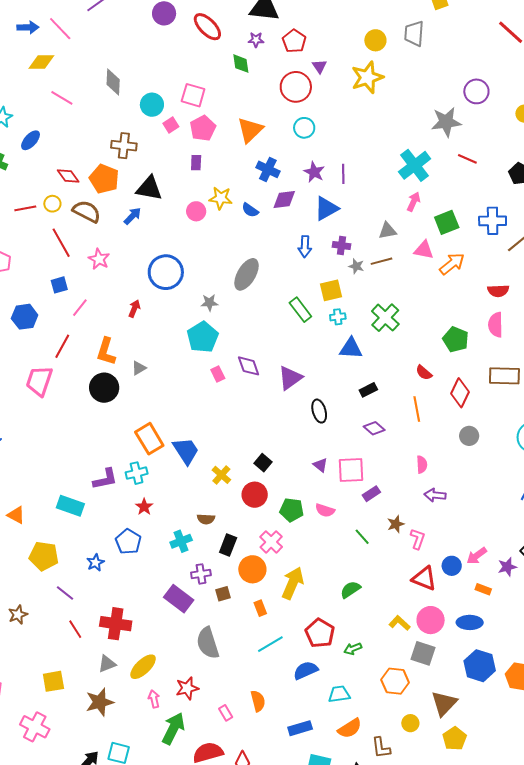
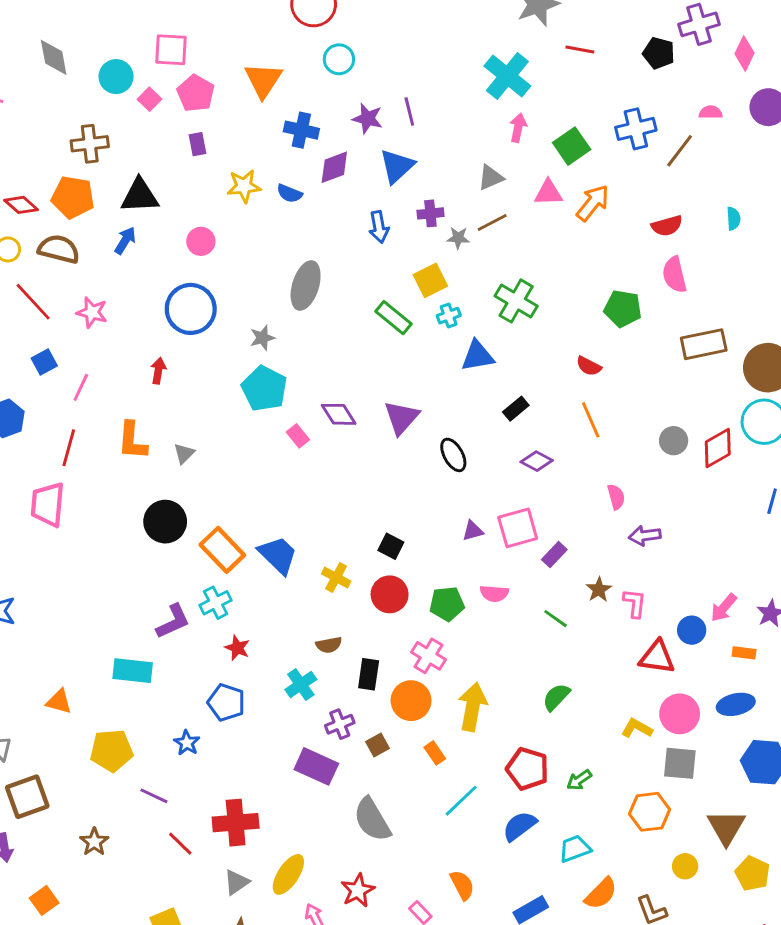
pink circle: (196, 211) -> (201, 241), moved
black circle: (104, 388) -> (165, 522), moved
red diamond: (460, 393) -> (718, 448), moved, turned 48
purple triangle: (320, 465) -> (473, 531), turned -42

